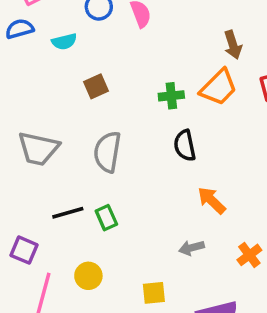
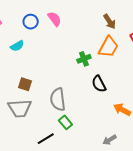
brown square: (96, 86) -> (25, 84), moved, turned -32
green rectangle: (106, 218) -> (65, 122), moved
gray arrow: (192, 248) -> (110, 140), moved

